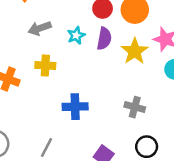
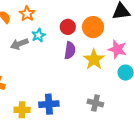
cyan star: (76, 35) -> (38, 35), moved
yellow cross: (45, 65) -> (22, 110), moved

